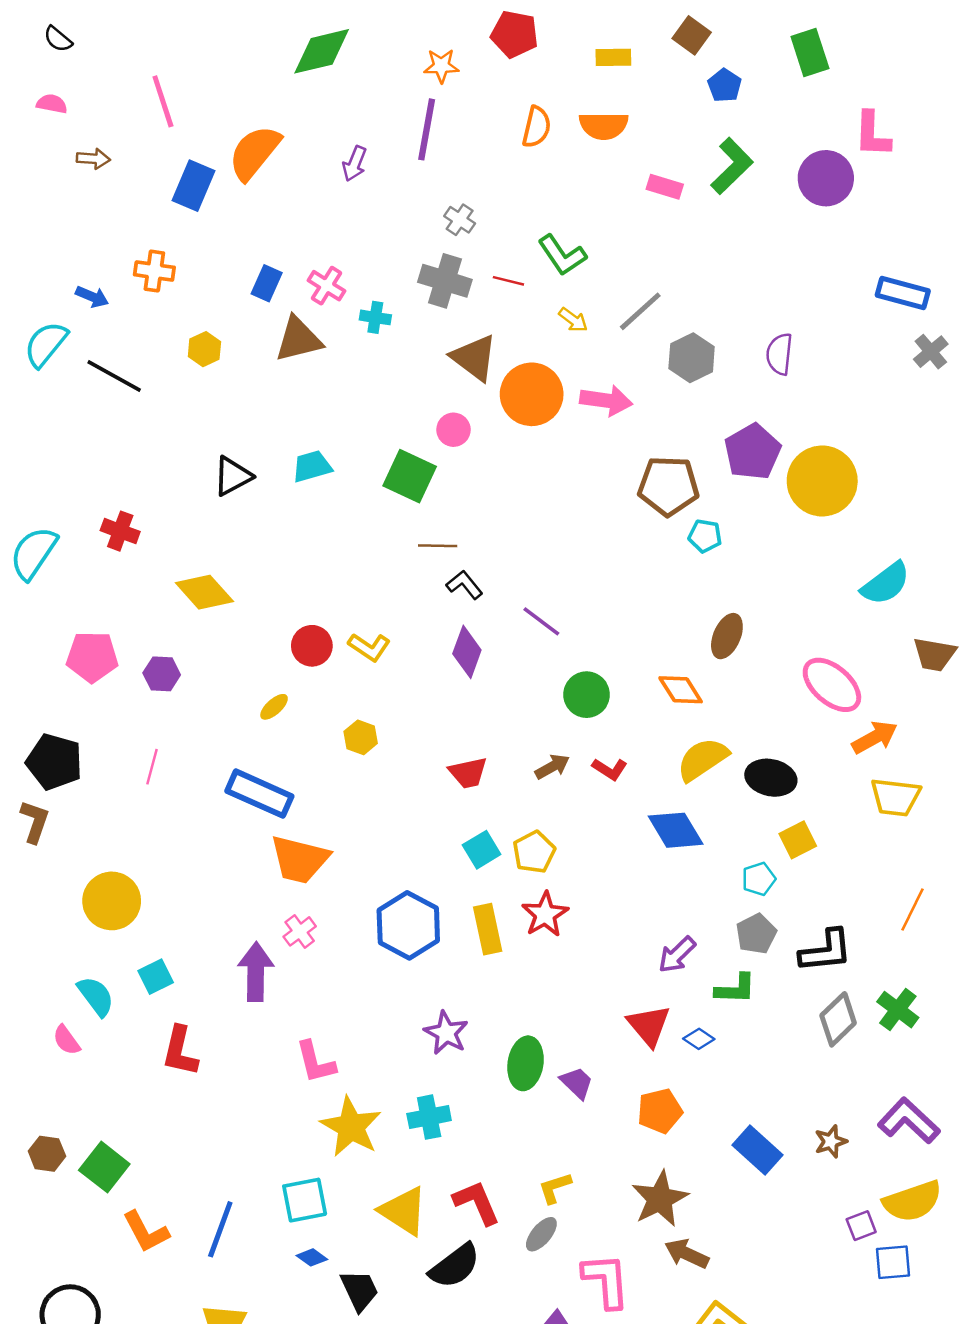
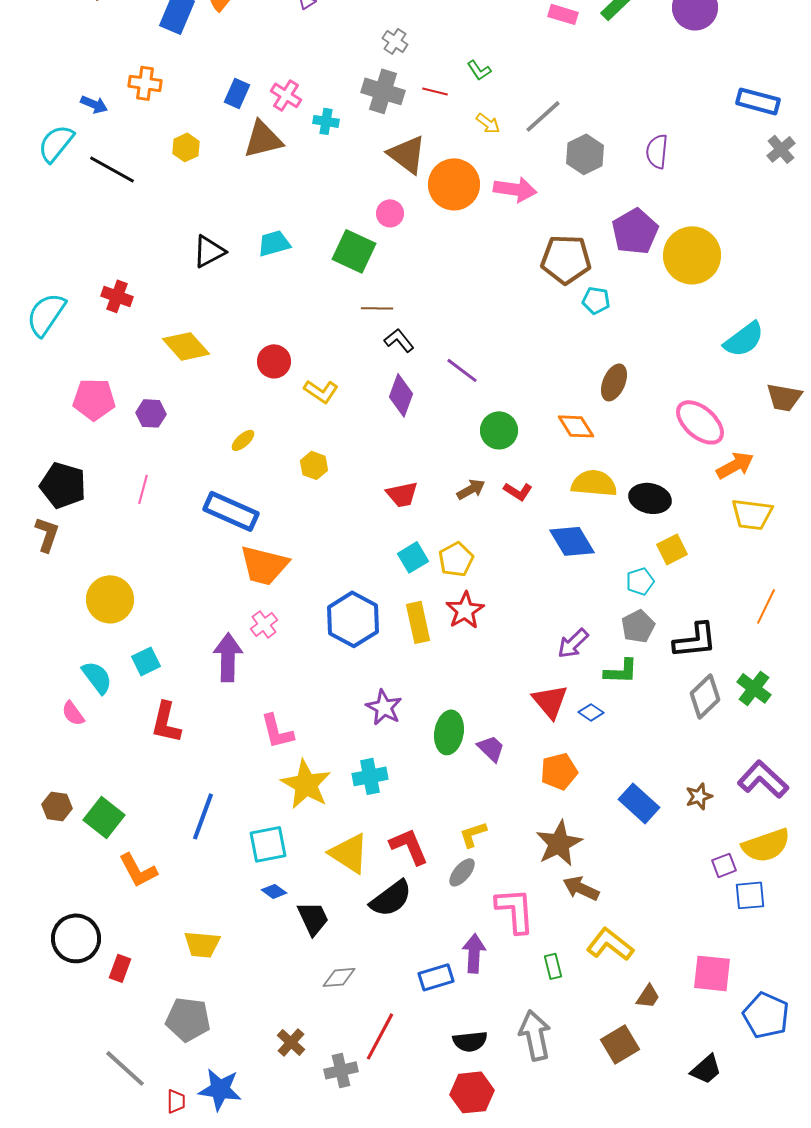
green L-shape: (562, 255) -> (479, 70), size x0.6
red circle: (312, 646) -> (274, 361), moved
yellow semicircle: (703, 759) -> (594, 483), turned 39
blue line: (220, 1229) -> (203, 816), moved

